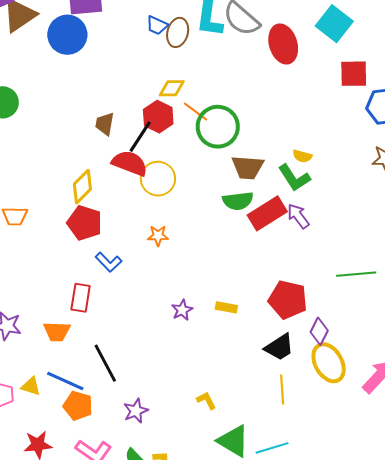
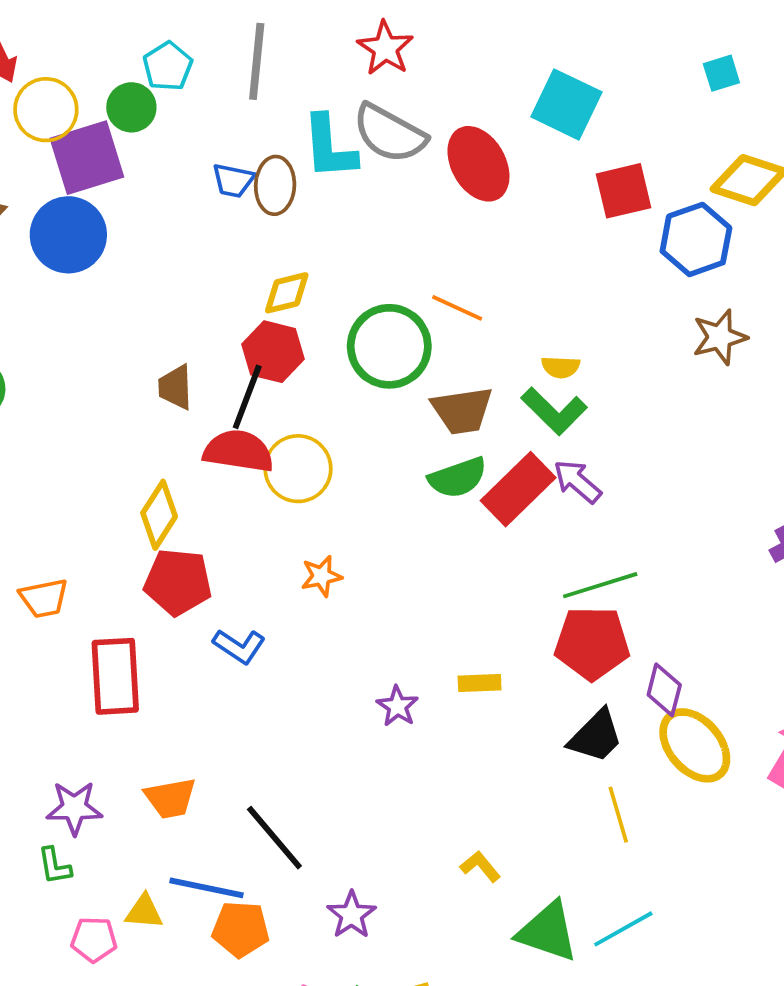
orange line: (196, 111) -> (457, 308), moved
green line: (356, 274) -> (600, 585), moved
red rectangle: (81, 298) -> (115, 676), moved, size x1.4

